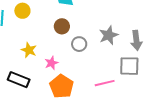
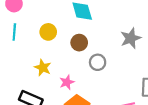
yellow circle: (22, 11) -> (48, 32), moved
gray star: (109, 35) -> (131, 38), moved

